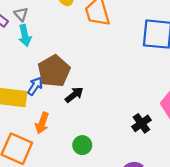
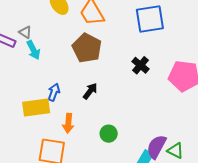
brown pentagon: (54, 71) -> (87, 48), moved
black cross: (141, 123) -> (141, 65), moved

